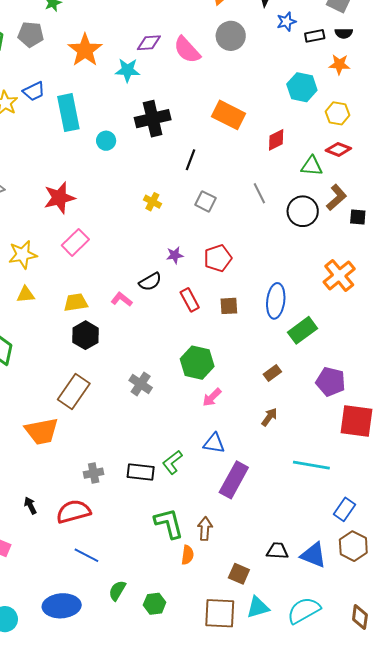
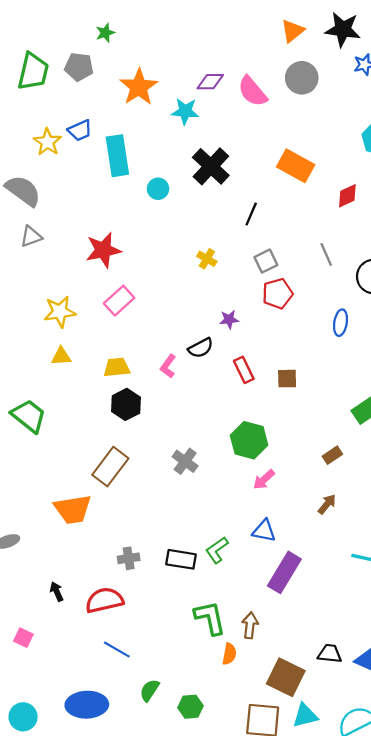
black cross: (153, 119) -> (211, 166), turned -36
gray square: (205, 201) -> (266, 261), turned 35
red pentagon: (218, 258) -> (278, 294), moved
pink L-shape: (122, 299) -> (168, 366), turned -95
blue ellipse: (276, 301) -> (341, 323), moved, size x0.7
brown square: (239, 574) -> (286, 677), size x1.6

